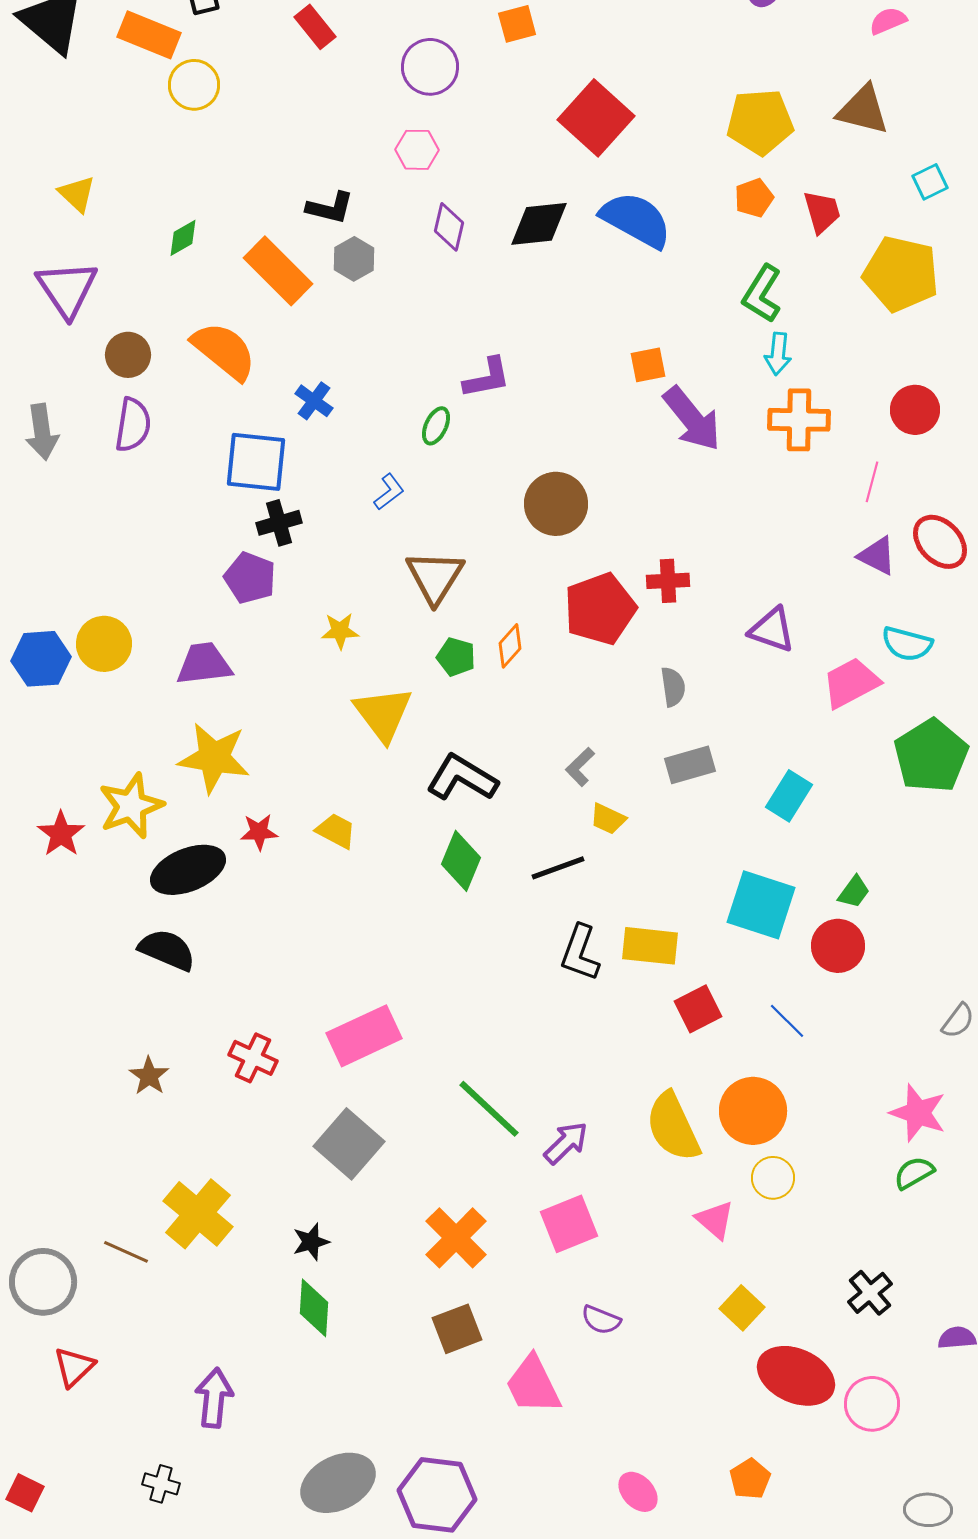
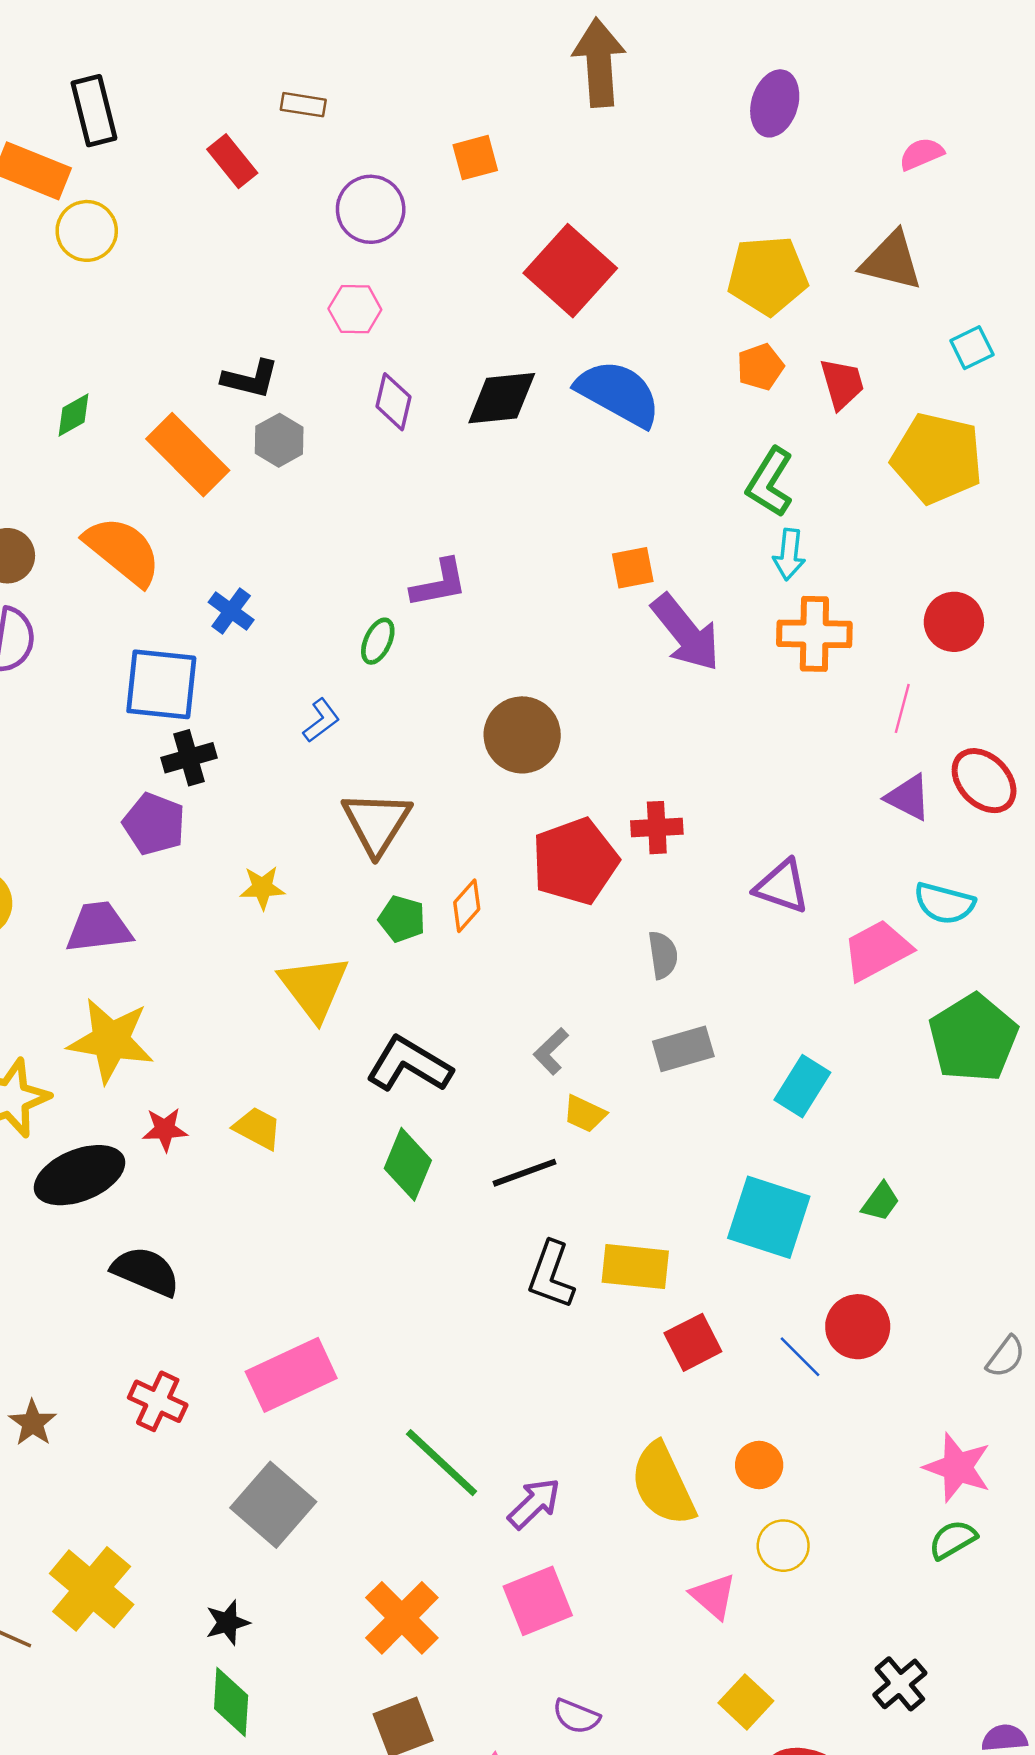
red circle: (838, 946) -> (858, 1327), moved
black semicircle: (167, 950) -> (146, 1271), moved
orange circle: (753, 1111) -> (759, 1465), size x0.6

